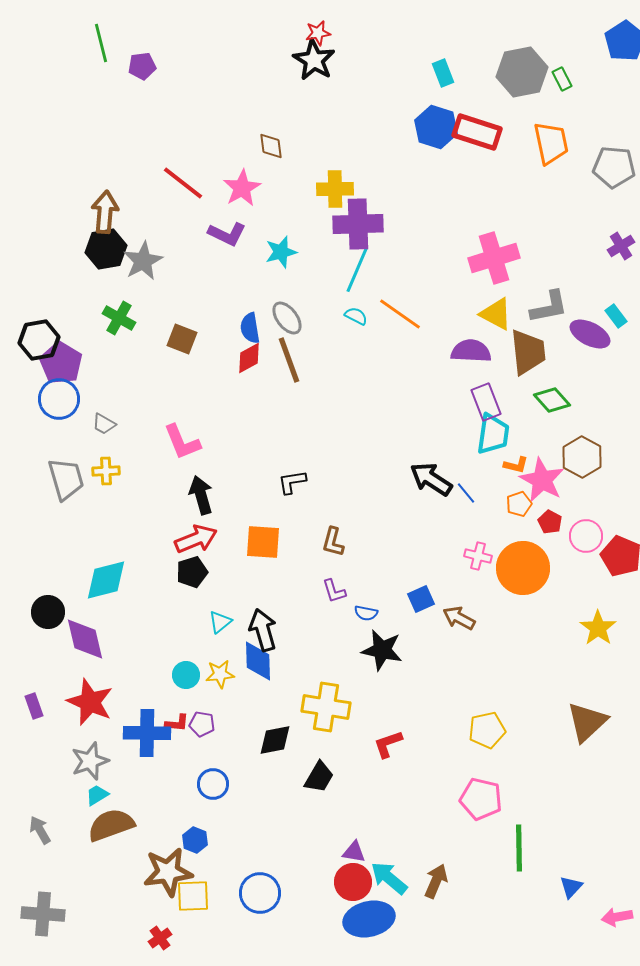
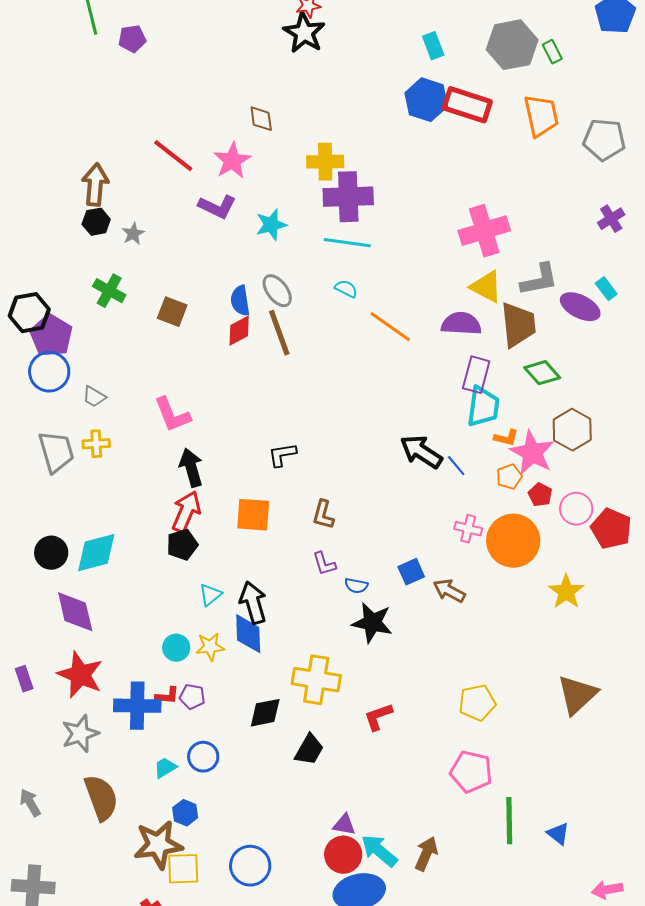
black hexagon: (106, 249) -> (96, 222), size x0.7
gray star: (143, 261) -> (133, 234), size x0.6
cyan line: (357, 270) -> (347, 243), turned 75
orange line: (400, 314) -> (390, 327), moved
purple rectangle: (486, 402) -> (476, 375), turned 36
red arrow: (196, 539) -> (186, 512), turned -45
black circle: (48, 612) -> (51, 553), moved
yellow star: (598, 628) -> (566, 592), moved
cyan trapezoid: (97, 795) -> (165, 768), moved
brown semicircle: (111, 825) -> (101, 798), turned 90
blue triangle: (571, 887) -> (558, 834), moved, turned -35

